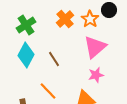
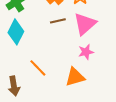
brown line: (54, 59) -> (58, 21), moved, turned -70

